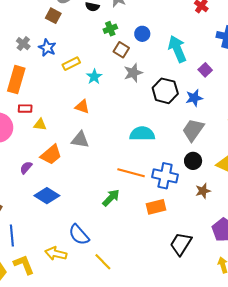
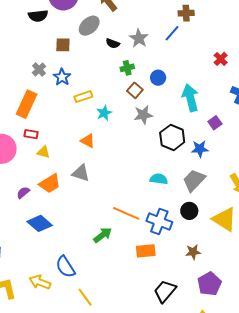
brown square: (53, 16) -> (63, 45), moved, turned -35
cyan semicircle: (142, 134) -> (159, 179), moved, size x0.7
brown star: (203, 191) -> (193, 252), moved

